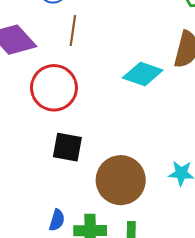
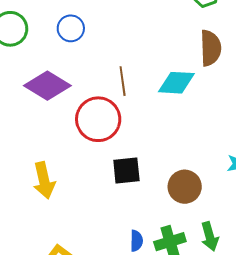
brown line: (73, 31) -> (123, 81), moved
brown circle: (121, 180) -> (185, 187), size x0.7

